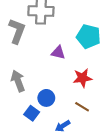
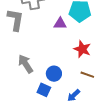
purple triangle: (58, 53) -> (60, 24), moved
red star: (82, 78) -> (82, 49), turned -30

